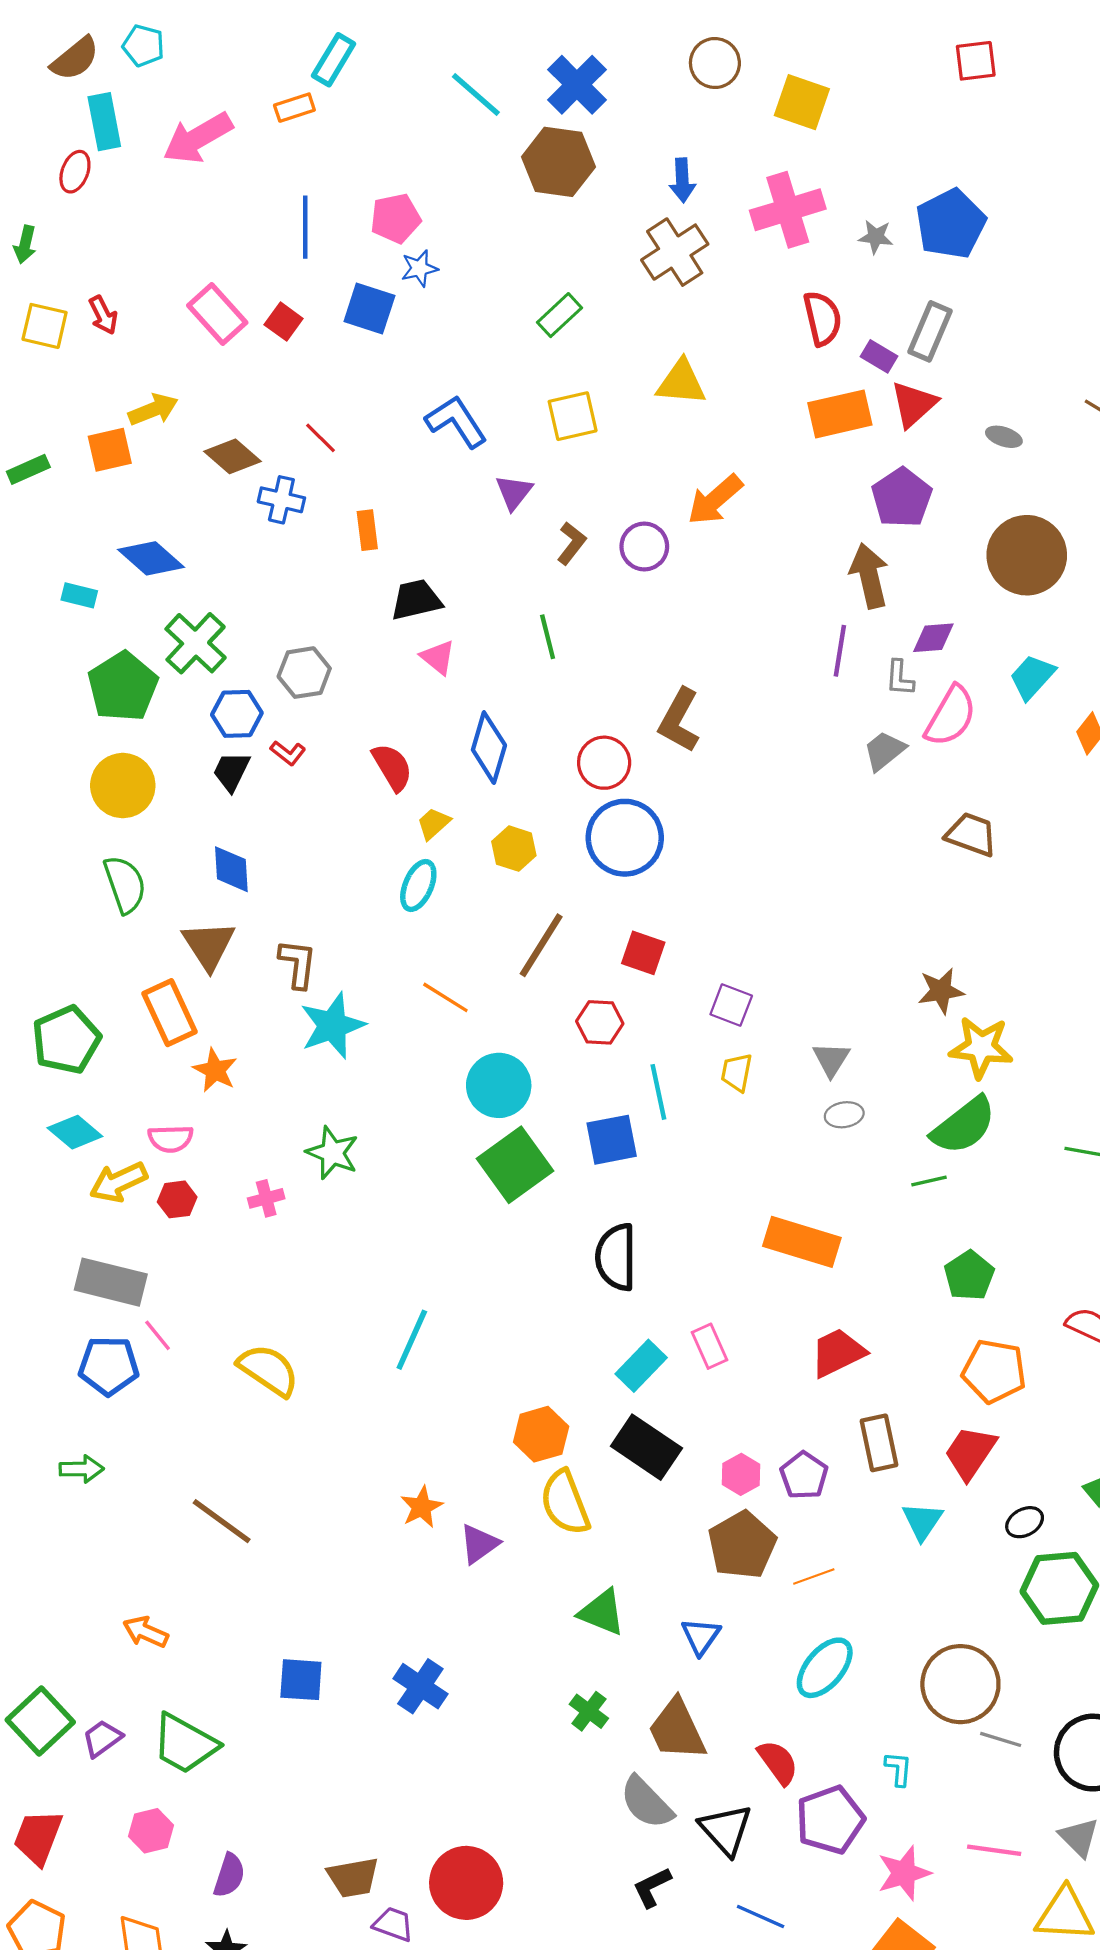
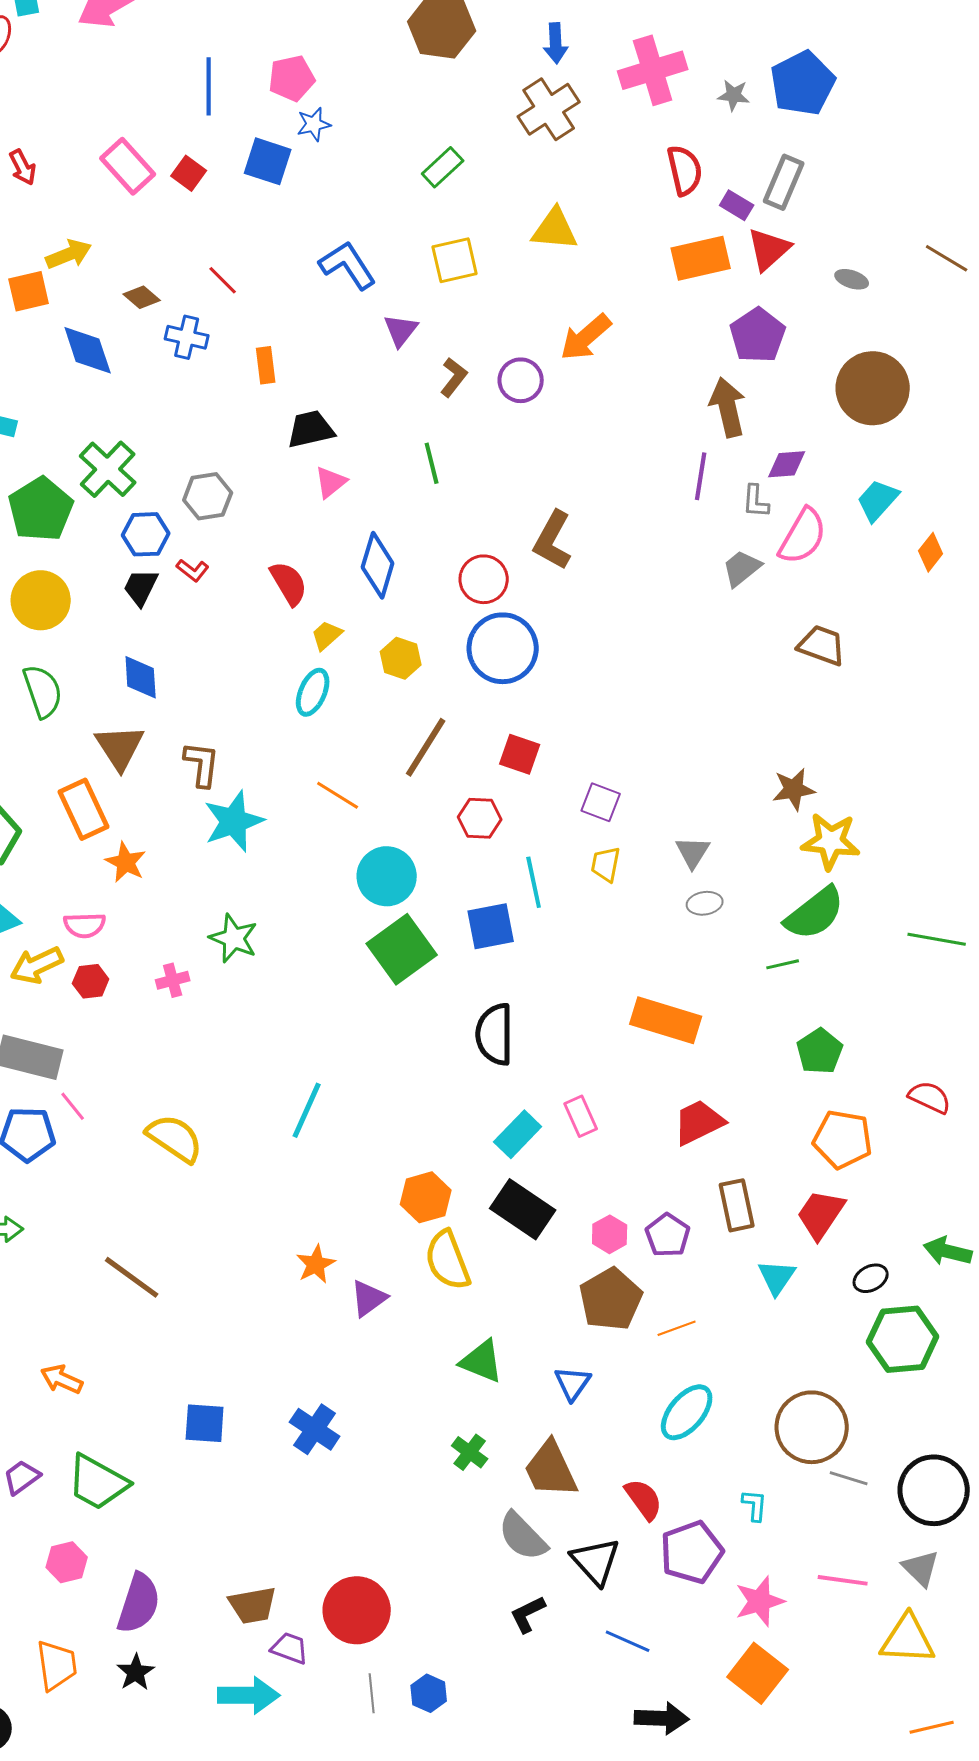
brown diamond: (233, 456) -> (142, 297), size x0.7
blue diamond: (151, 558) -> (88, 350), moved, turned 30
pink triangle: (438, 657) -> (331, 482), turned 42
purple semicircle: (229, 1875) -> (139, 1603), size x1.5

